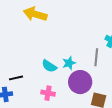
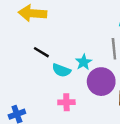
black line: (16, 78) -> (41, 52), moved, turned 56

